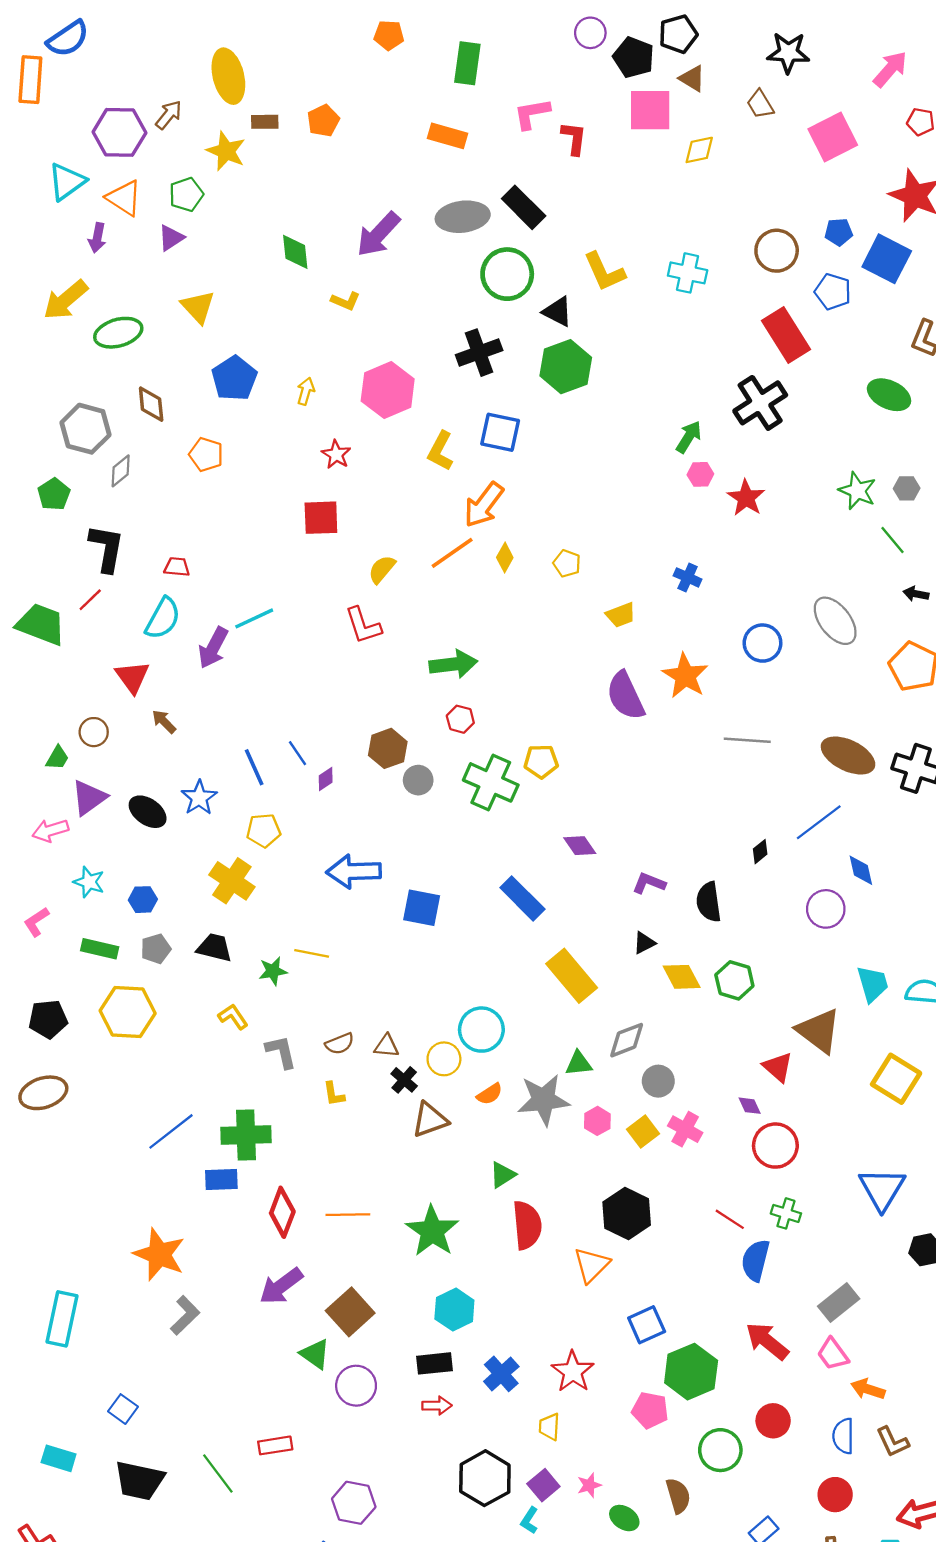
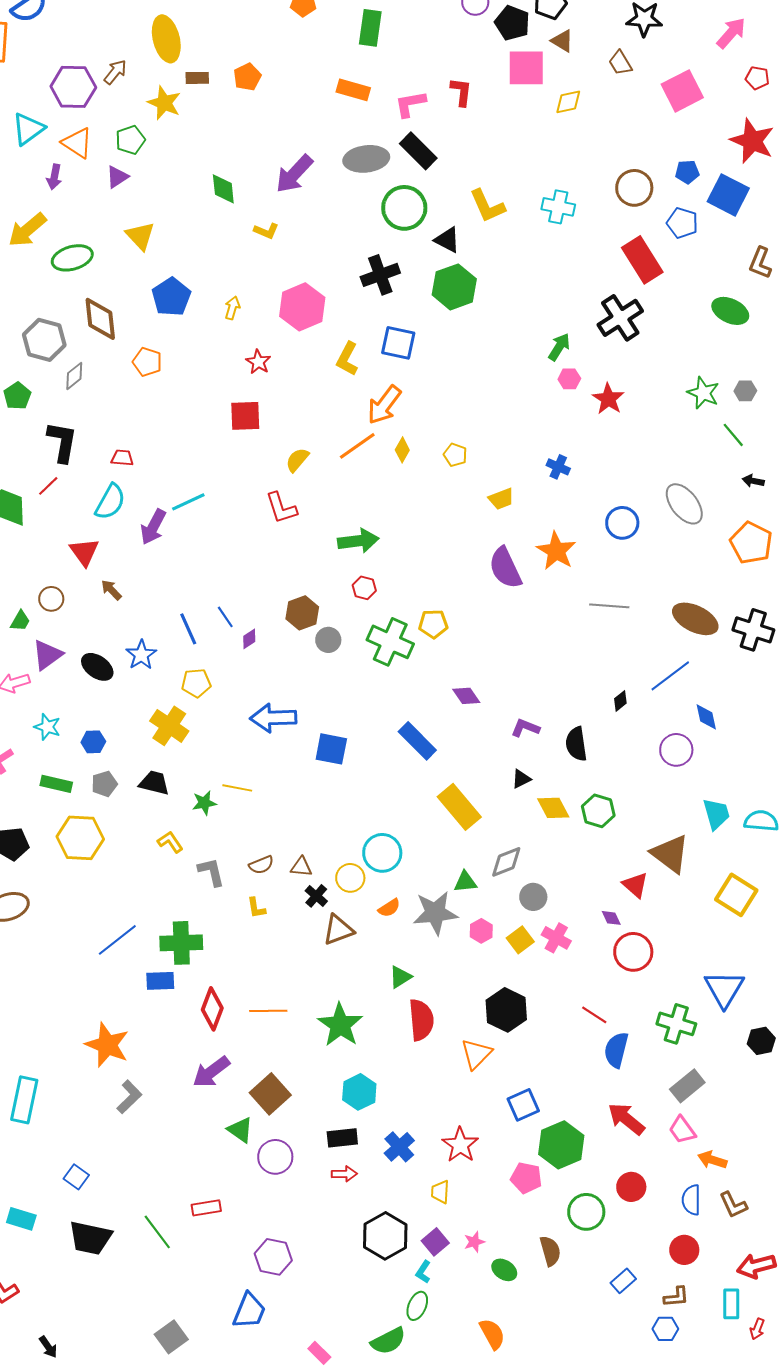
pink L-shape: (532, 114) -> (410, 104), moved
brown diamond: (151, 404) -> (100, 319), size x1.4
green cross: (786, 1213) -> (676, 1024), moved, size x1.5

